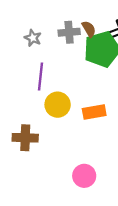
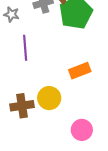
yellow circle: (58, 105) -> (49, 98), moved

